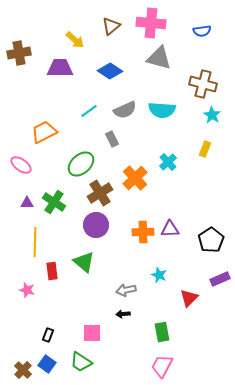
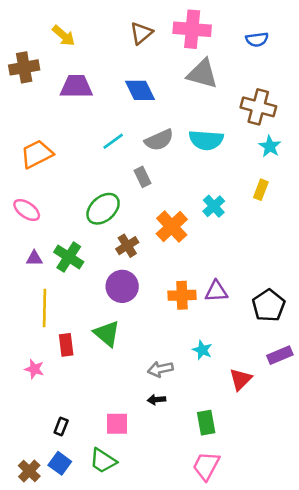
yellow arrow: (75, 40) -> (64, 36), moved
blue diamond: (110, 71) -> (140, 90), turned 30
orange trapezoid: (44, 132) -> (37, 154), moved
brown cross: (100, 193) -> (127, 246), size x0.7

